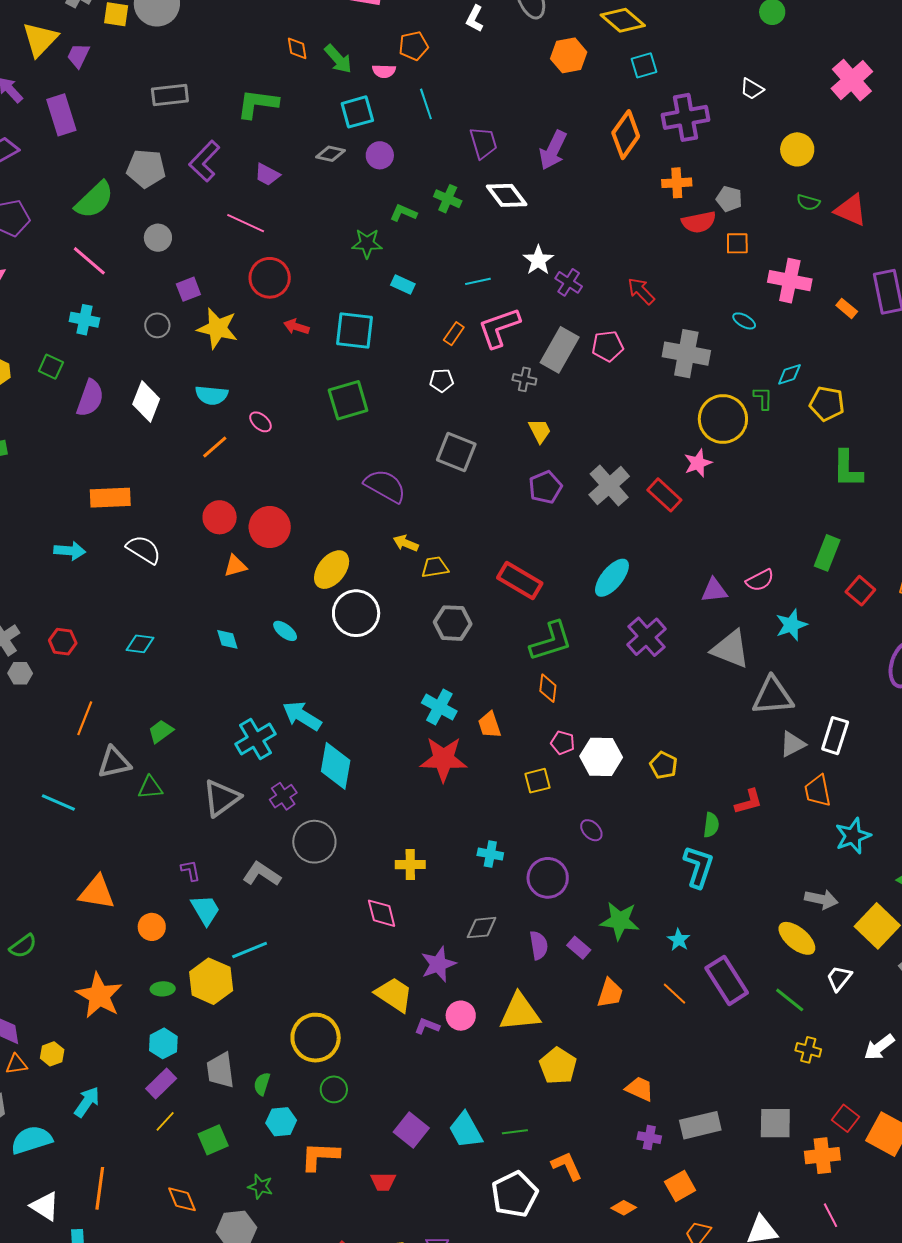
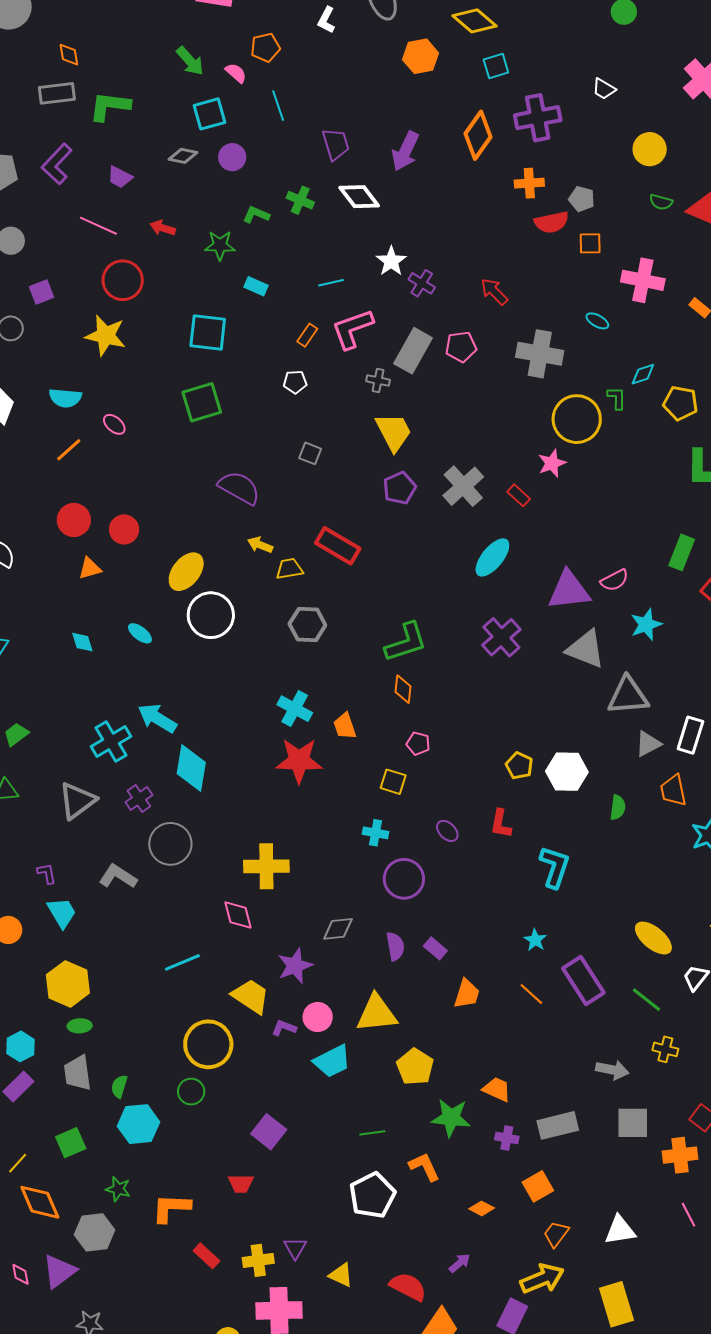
orange diamond: (297, 48) -> (69, 55), moved
pink semicircle: (384, 71) -> (236, 73), turned -140
gray rectangle: (170, 95) -> (57, 93), moved
red arrow: (296, 327) -> (163, 228), moved
yellow star: (217, 328) -> (106, 336), moved
yellow trapezoid: (540, 431) -> (394, 432), size x1.6
gray square: (456, 452) -> (310, 453), size x0.6
red rectangle: (664, 495) -> (519, 495), size x0.7
red circle: (270, 527) -> (124, 529), size x0.7
cyan ellipse: (612, 578) -> (492, 557), moved
red rectangle: (520, 581) -> (338, 546), moved
purple triangle: (714, 590) -> (569, 590), size x1.6
white hexagon: (601, 757) -> (567, 772), moved
yellow square: (537, 781) -> (393, 782), turned 32
red L-shape: (749, 802) -> (501, 824), moved, turned 116
green semicircle: (711, 825) -> (618, 807), moved
cyan cross: (490, 854) -> (375, 833), moved
yellow cross: (410, 865) -> (266, 866), size x1.5
gray arrow: (821, 899) -> (612, 1070), moved
green star: (620, 921) -> (451, 1118), moved
cyan line: (250, 950) -> (182, 962), moved
green ellipse: (163, 989) -> (80, 1026), moved
yellow circle: (316, 1038) -> (208, 1044), moved
yellow line: (165, 1121) -> (18, 1163), moved
cyan hexagon: (281, 1122) -> (139, 1124), size x1.4
cyan trapezoid: (466, 1130) -> (332, 1061), moved, turned -87
orange L-shape: (320, 1156) -> (171, 1208), moved
orange diamond: (182, 1199) -> (40, 1202), size x1.4

